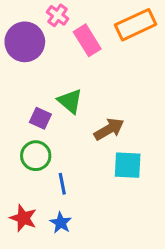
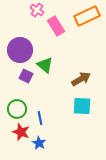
purple circle: (25, 42) -> (20, 50), moved
brown arrow: (109, 129) -> (81, 79), moved
green circle: (36, 156) -> (17, 109), moved
red star: (23, 218) -> (21, 132), moved

